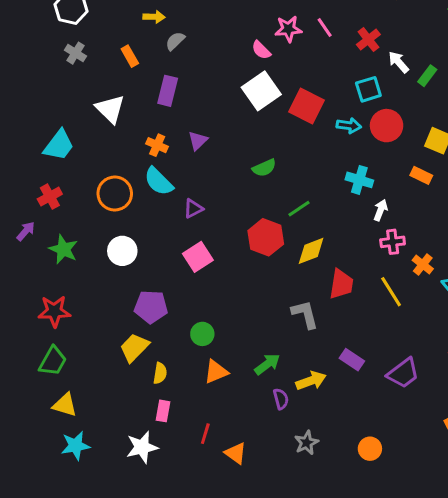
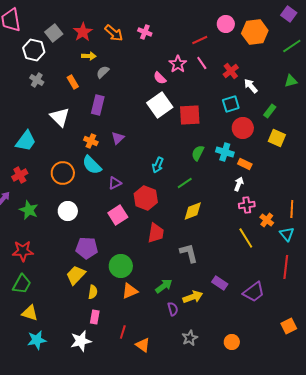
pink star: (288, 29) -> (178, 64), turned -30
green rectangle: (427, 76) -> (270, 111), moved
red square: (307, 106) -> (190, 115), turned -30
cyan arrow: (349, 126) -> (158, 165), moved, turned 105
green semicircle: (264, 168) -> (198, 153), moved, turned 140
orange rectangle: (421, 175) -> (245, 164), moved
cyan cross: (359, 180) -> (225, 152), moved
red hexagon: (266, 237) -> (146, 198), moved
red trapezoid: (341, 284) -> (156, 233), moved
green circle: (202, 334) -> (121, 266), size x1.5

